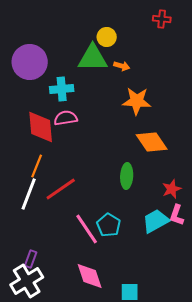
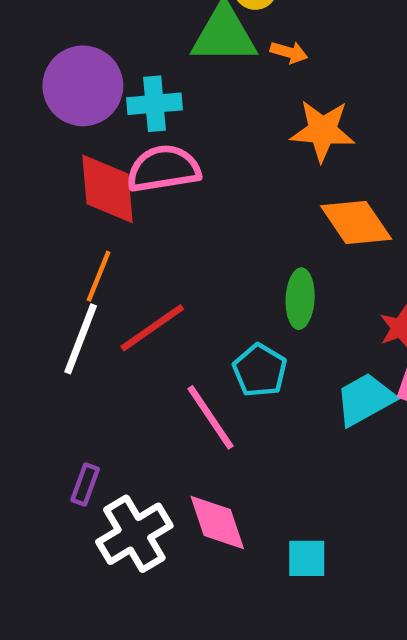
purple circle: (30, 62) -> (83, 86), moved
pink semicircle: (66, 118) -> (163, 169), size x1.4
cyan pentagon: (109, 225) -> (260, 370), moved
white cross: (27, 281) -> (134, 534), moved

